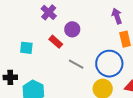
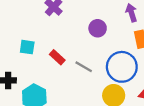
purple circle: (72, 29) -> (98, 28), moved
red rectangle: (56, 42) -> (57, 57), moved

